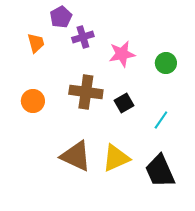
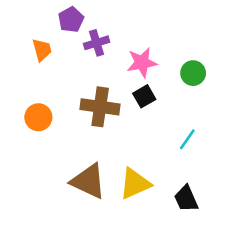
black square: (124, 103) -> (144, 96), moved
black trapezoid: (160, 171) -> (186, 199), size x0.7

